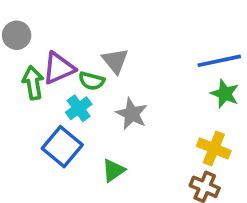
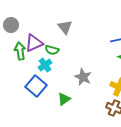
gray triangle: (115, 61) -> (65, 27), moved
gray star: (132, 114) -> (83, 77), moved

